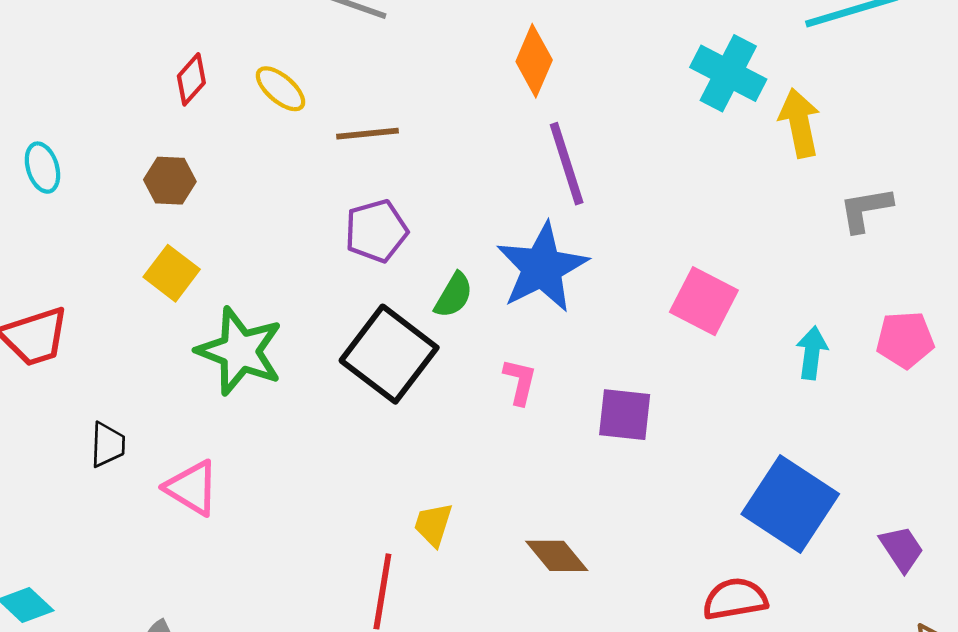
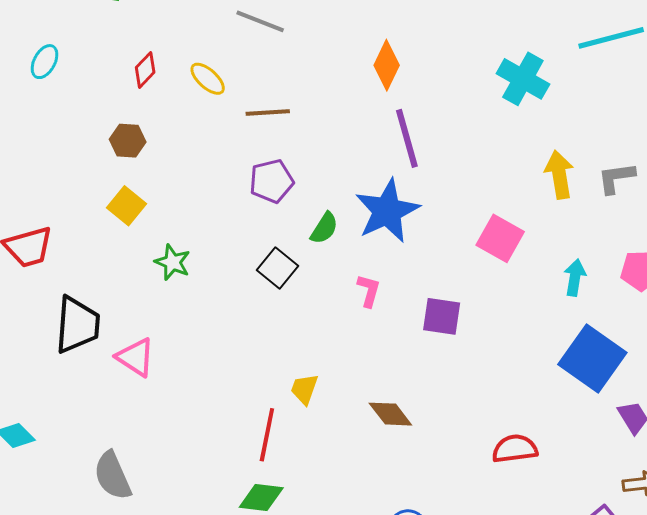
yellow arrow: (799, 123) -> (559, 175), moved
cyan ellipse: (42, 168) -> (45, 62), moved, turned 44
green star: (240, 351) -> (173, 262), size x0.6
black square: (389, 354) -> (277, 268), size x0.6
black trapezoid: (108, 445) -> (77, 325), size x1.8
blue square: (790, 504) -> (592, 358), moved

